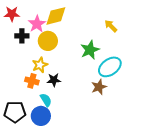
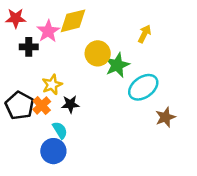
yellow arrow: (111, 26) -> (145, 34), turned 72
yellow circle: (48, 41) -> (98, 53), moved
orange cross: (32, 81) -> (42, 105), turned 32
brown star: (99, 87) -> (165, 117), moved
black pentagon: (15, 112) -> (20, 105), moved, turned 30

